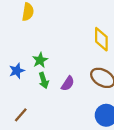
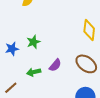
green arrow: (44, 80) -> (34, 72), moved, turned 88

